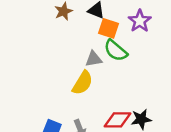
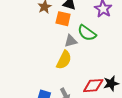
orange square: (108, 28) -> (63, 19), moved

